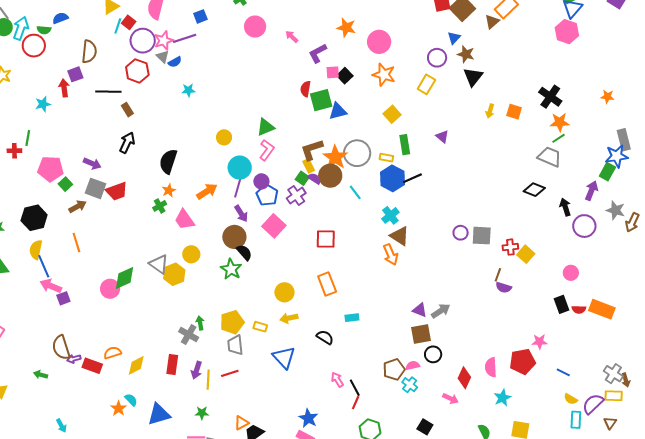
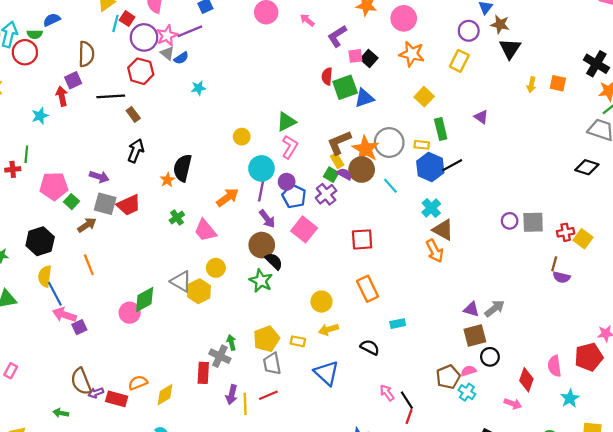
orange star: (169, 190) -> (167, 180), moved
red rectangle: (172, 364) -> (203, 373), moved

